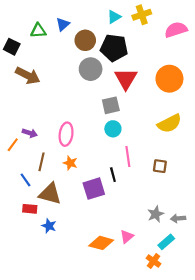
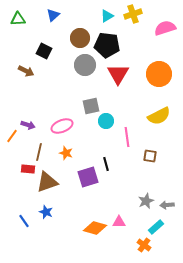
blue triangle: (63, 24) -> (53, 15), moved
green triangle: (38, 31) -> (18, 19), moved
black square: (12, 47) -> (44, 51), moved
brown arrow: (28, 75) -> (26, 71), size x0.7
gray square: (111, 105) -> (91, 106), moved
pink ellipse: (66, 134) -> (62, 126), turned 60
pink line: (128, 157) -> (127, 137), moved
blue line: (26, 180) -> (24, 221), moved
brown triangle: (50, 194) -> (47, 182), turned -35
red rectangle: (30, 209) -> (28, 169), moved
pink triangle: (127, 237) -> (119, 222), turned 40

